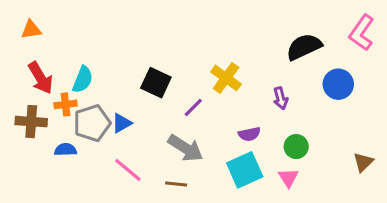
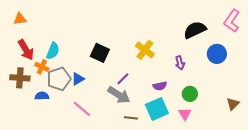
orange cross: (65, 104) -> (42, 67), turned 32
purple line: (193, 108) -> (123, 79), moved
brown line: (176, 184) -> (131, 118), moved

